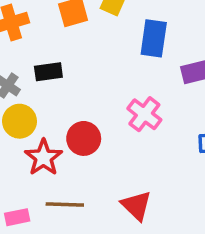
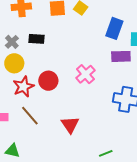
blue rectangle: (154, 38) -> (114, 28), moved
brown line: (65, 205) -> (30, 116), turned 35

